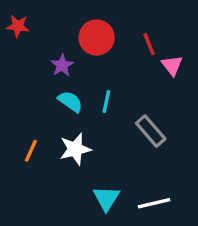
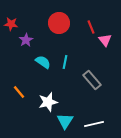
red star: (18, 26) -> (11, 24), moved
purple star: (62, 65) -> (26, 40), moved
white star: (75, 149) -> (48, 102), moved
orange line: (31, 151) -> (19, 92), turned -64

